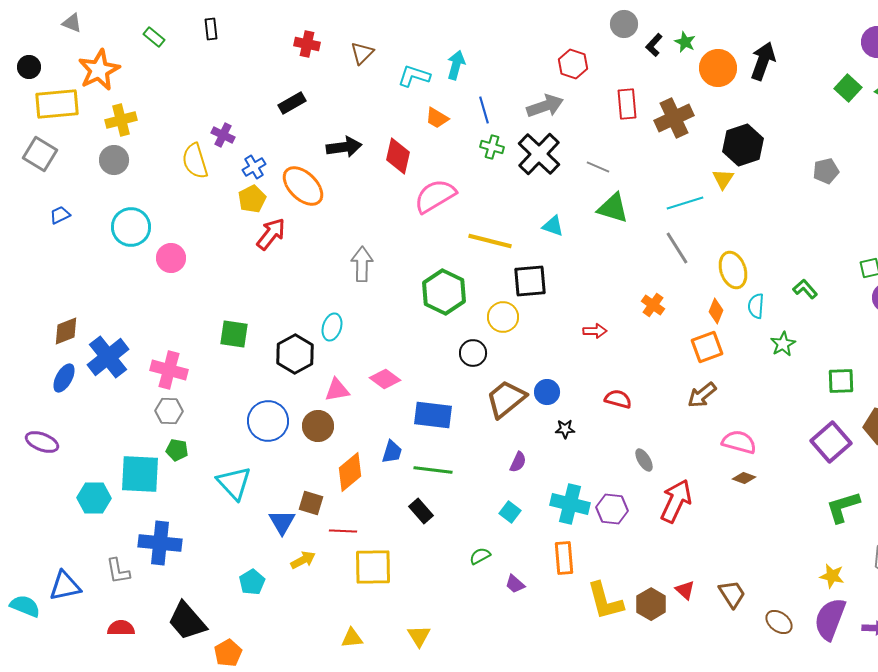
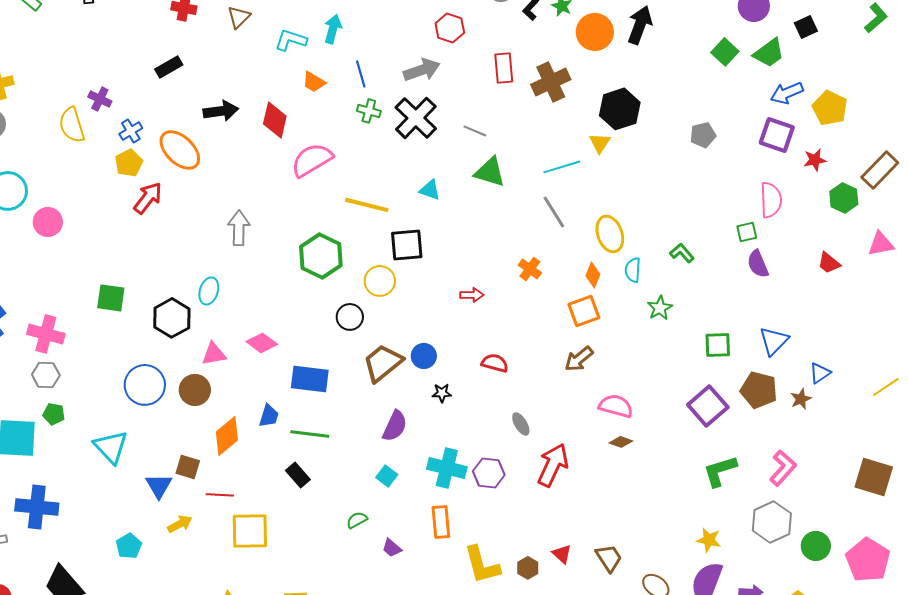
purple semicircle: (518, 462) -> (395, 426), size x1.5
brown hexagon: (651, 604) -> (528, 568), size x0.7

